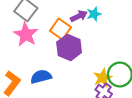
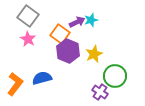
pink star: (26, 35) -> (28, 39), size x0.7
yellow star: (103, 78) -> (94, 54), moved

